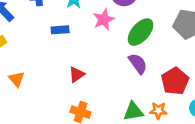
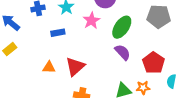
red triangle: (77, 74) -> (75, 67), size x1.5
orange triangle: (17, 79) -> (49, 67), moved, turned -40

